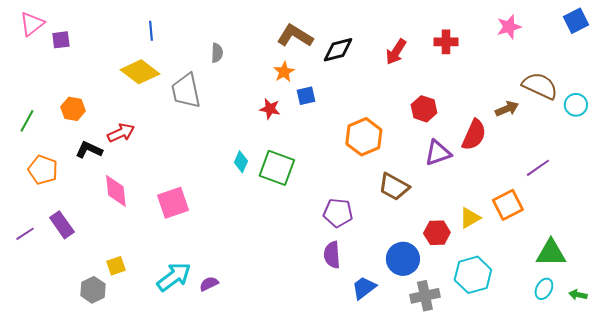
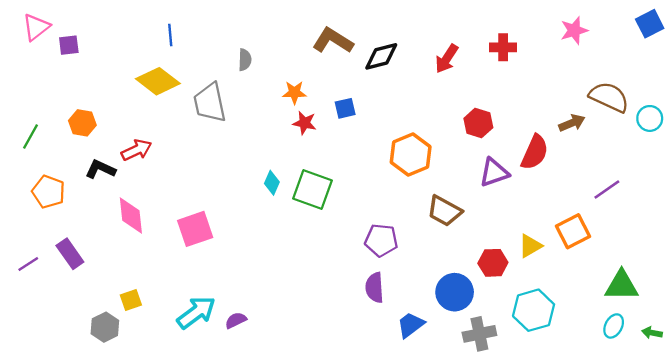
orange star: (284, 72) -> (294, 92), moved, turned 30

